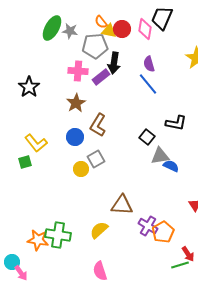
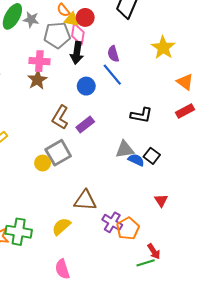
pink diamond: (145, 29) -> (78, 34), moved
purple rectangle: (101, 77) -> (85, 125), moved
brown star: (76, 103) -> (37, 80), moved
blue circle: (75, 137) -> (86, 86), moved
black square: (147, 137) -> (152, 156), moved
gray square: (96, 159) -> (58, 153), size x1.4

